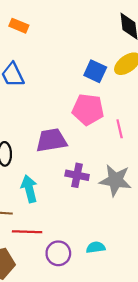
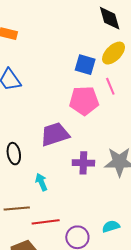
pink line: (120, 129) -> (110, 86), moved
cyan arrow: (29, 189) -> (41, 182), size x0.7

